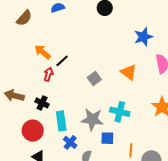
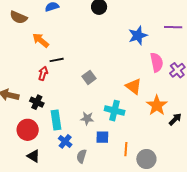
brown semicircle: (24, 18) -> (18, 17), turned 72
orange arrow: (43, 52) -> (41, 40), moved
black line: (62, 61) -> (57, 60), turned 32
orange triangle: (129, 72) -> (134, 86), moved
gray star: (92, 119) -> (87, 118), size x0.6

